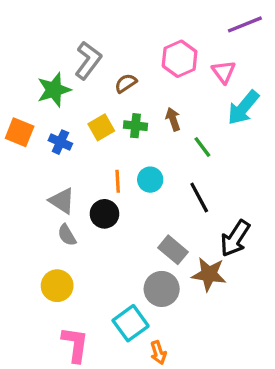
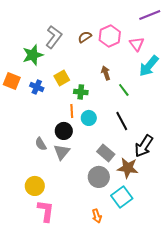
brown semicircle: (126, 83) -> (85, 37), moved
green cross: (135, 126) -> (81, 92), moved
cyan circle: (150, 180) -> (89, 118), moved
gray triangle: (62, 201) -> (62, 152), moved, turned 36
yellow circle: (57, 286) -> (35, 186), moved
cyan square: (131, 323) -> (122, 197), moved

